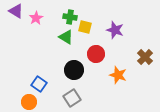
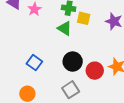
red circle: (96, 54) -> (95, 71), moved
blue square: (39, 84) -> (34, 63), moved

